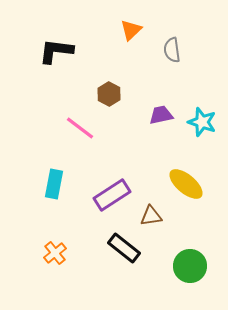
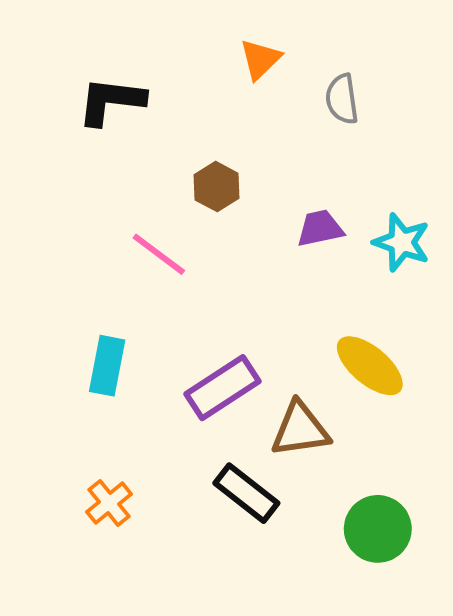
brown triangle: (151, 216) -> (300, 429), size x1.4

